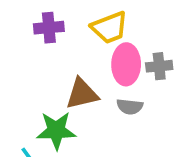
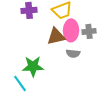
brown triangle: (82, 94) -> (56, 36), moved

